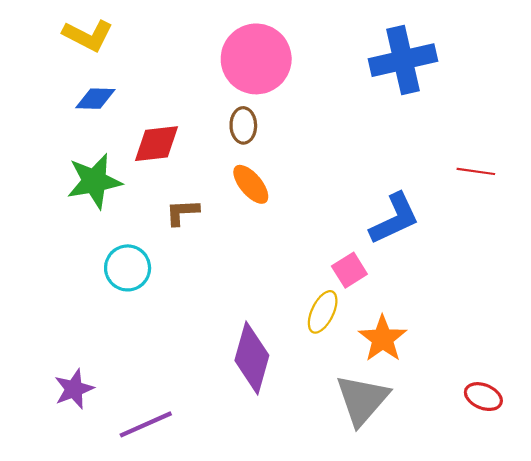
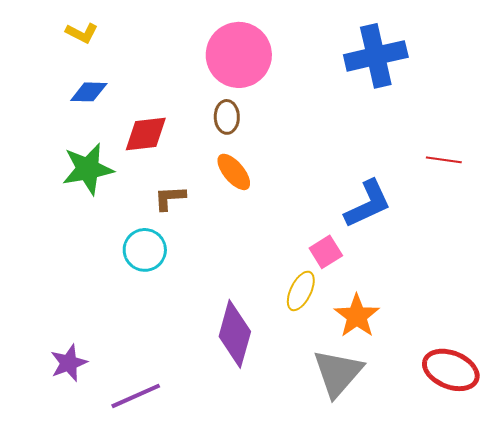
yellow L-shape: (88, 35) -> (82, 33), size x0.7
cyan circle: (128, 268) -> (145, 250), moved
red ellipse: (483, 397) -> (451, 370), size x1.6

